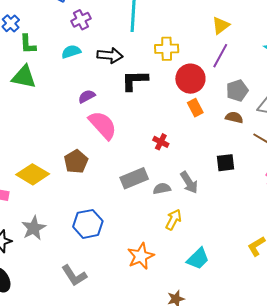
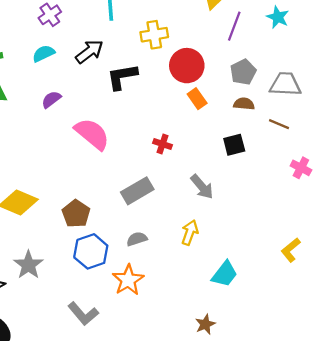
black arrow: (110, 55) -> (89, 52), turned -35
purple line: (220, 56) -> (234, 26), moved
purple semicircle: (87, 96) -> (51, 99), moved
brown pentagon: (76, 162) -> (76, 214), moved
black square: (225, 163) -> (234, 145), moved
gray semicircle: (162, 189) -> (137, 239), moved
orange star: (141, 256) -> (128, 280), moved

